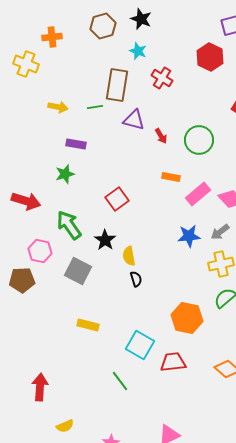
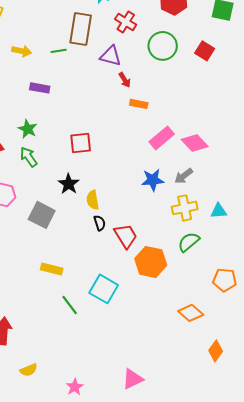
purple triangle: (134, 120) -> (111, 56), moved
green circle: (199, 140) -> (163, 46), moved
green star: (65, 174) -> (28, 129), moved, turned -30
orange rectangle: (171, 177) -> (139, 104), moved
red square: (117, 199) -> (81, 143), turned 30
green arrow: (69, 225) -> (29, 157), moved, size x0.7
red trapezoid: (173, 362) -> (126, 236), moved, turned 64
green line: (120, 381) -> (70, 305), moved

